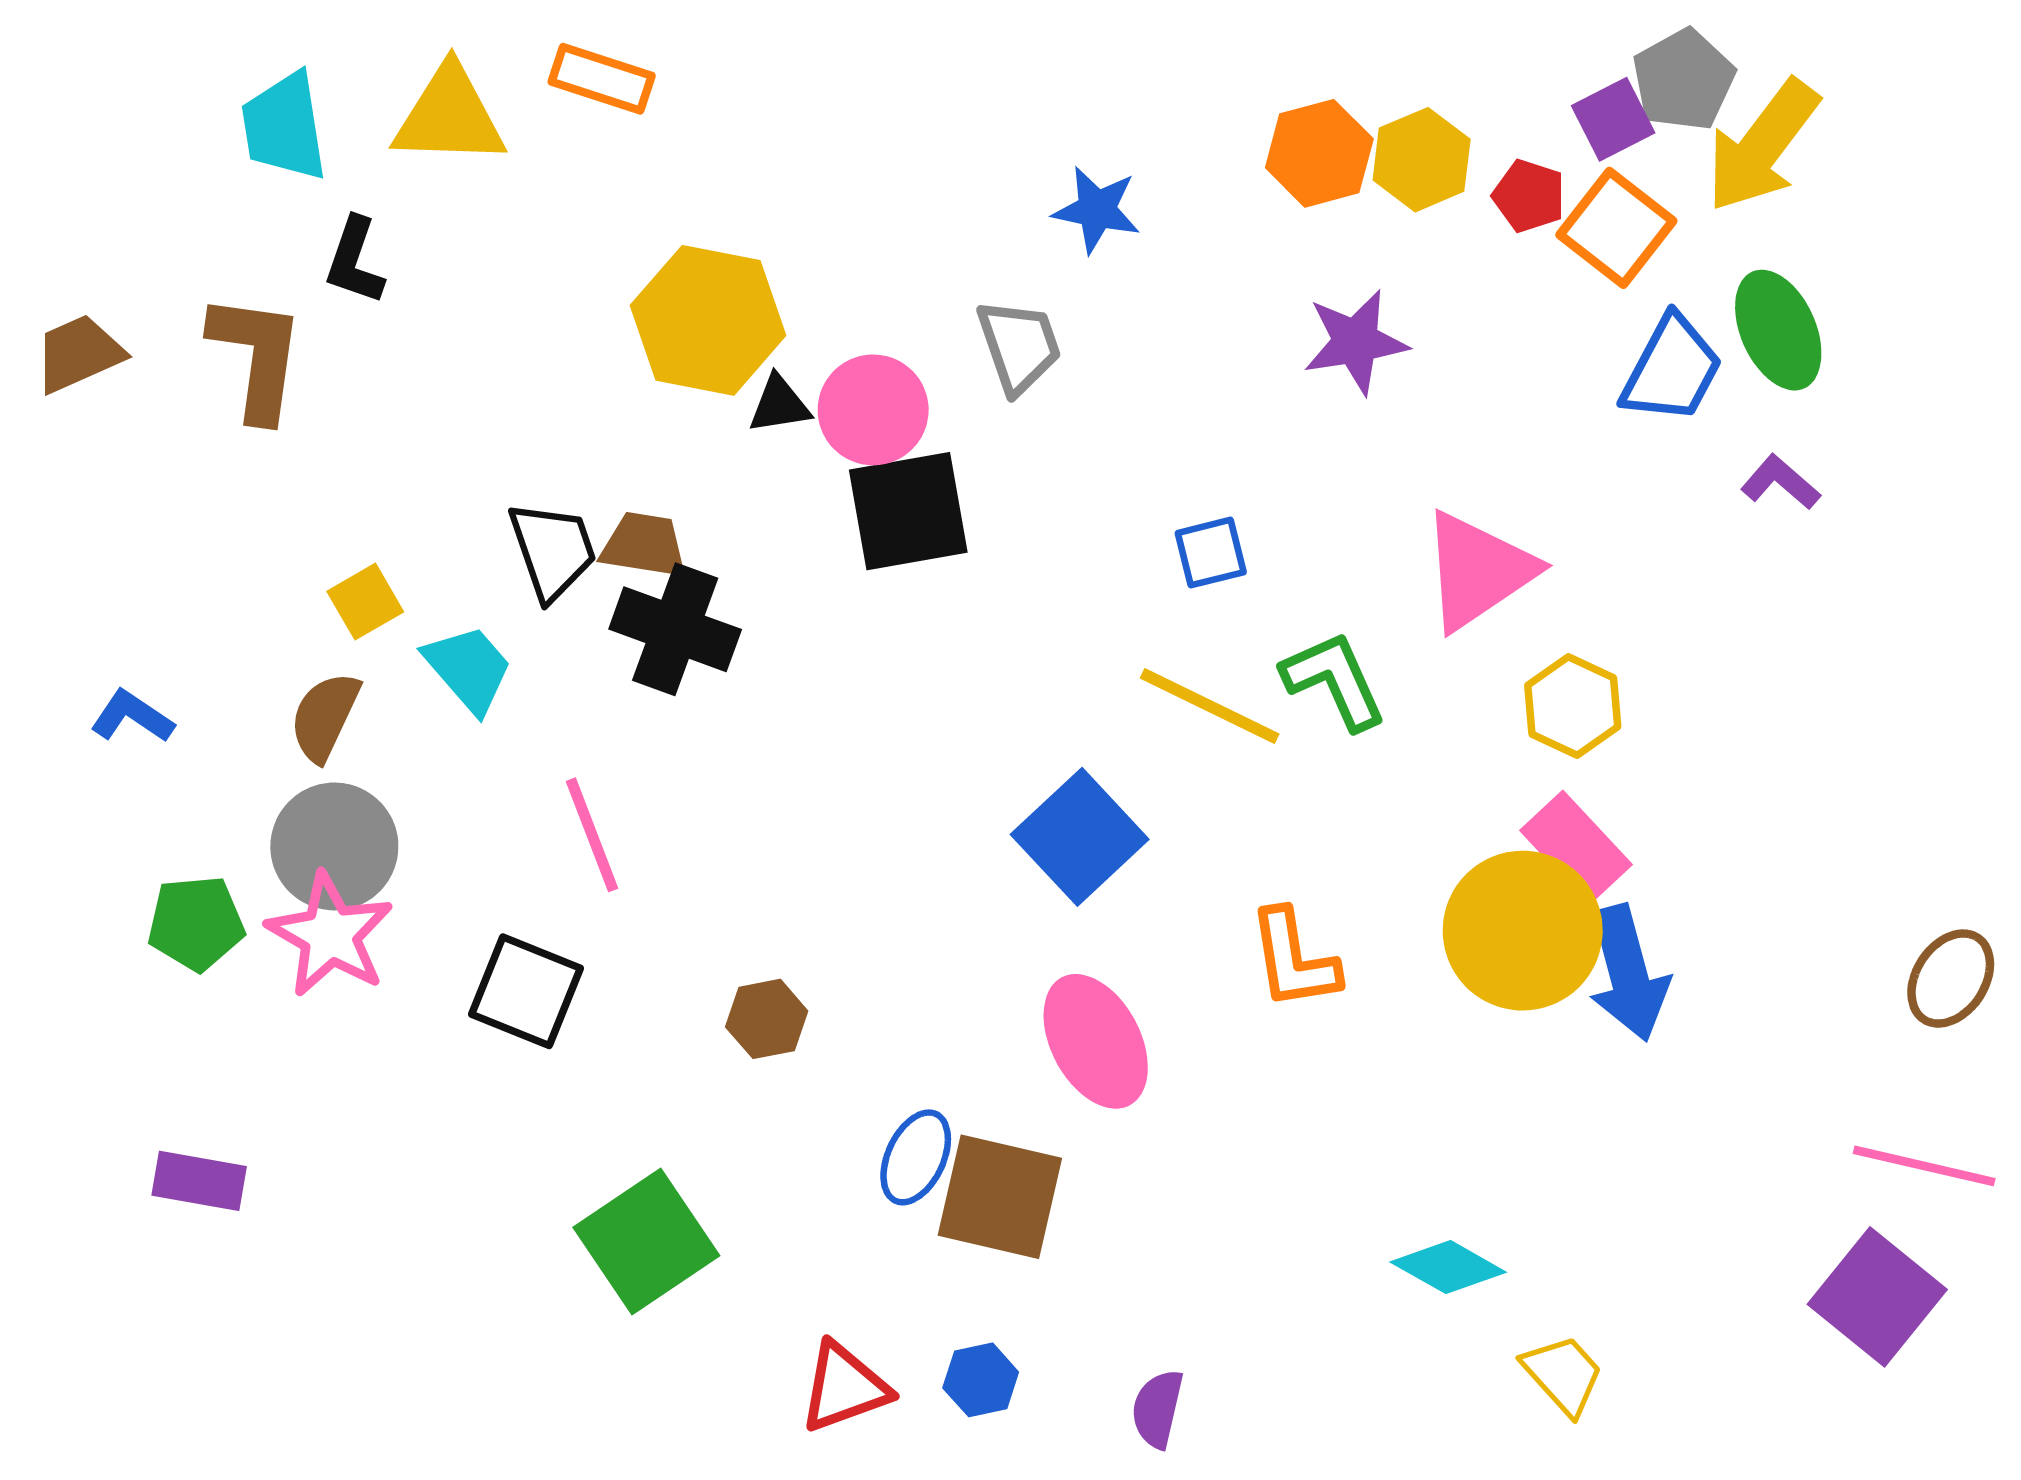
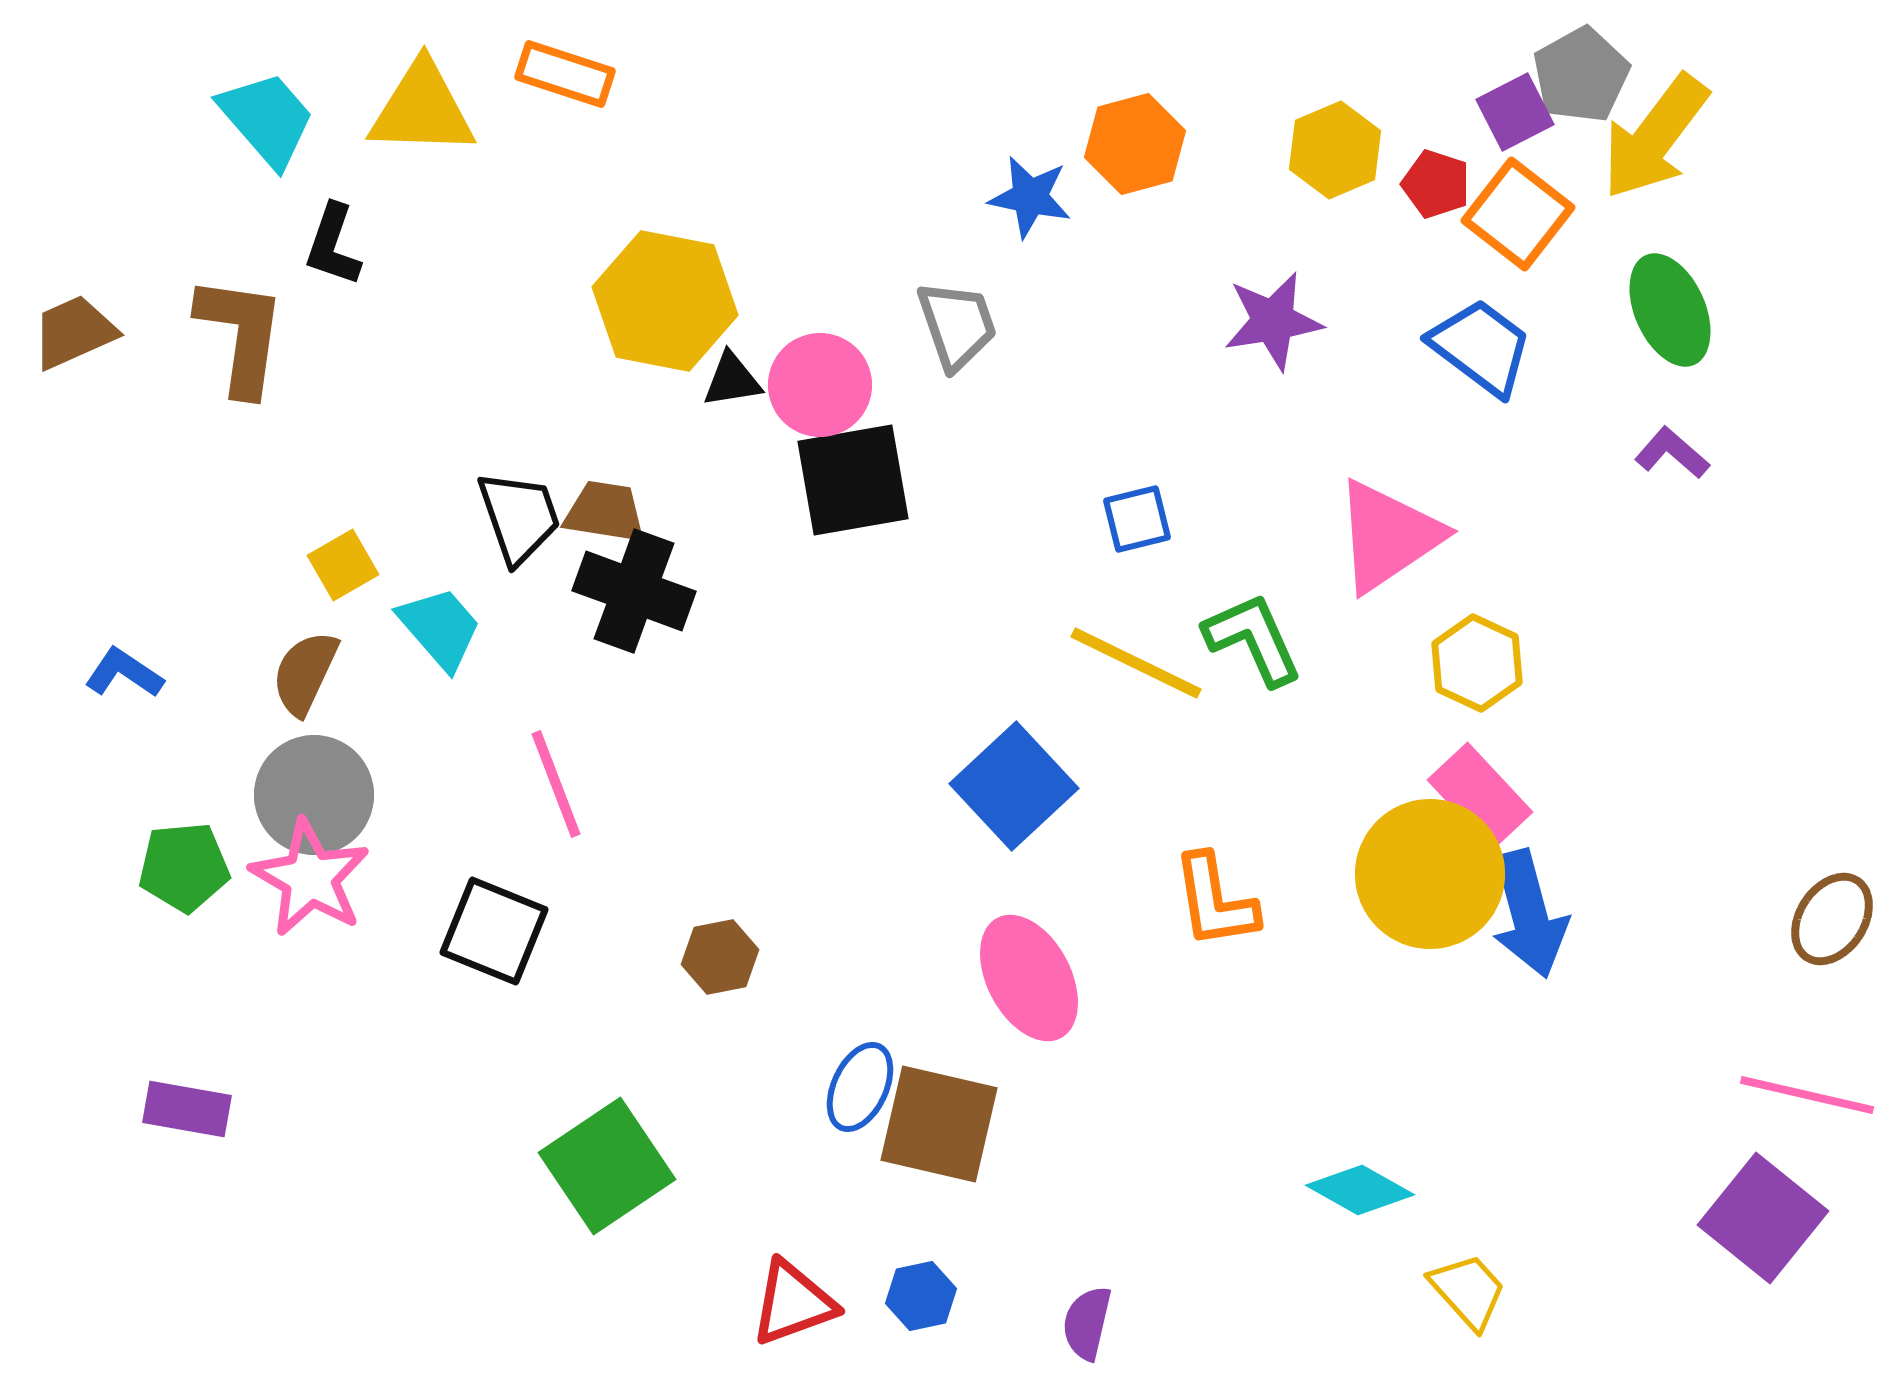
cyan trapezoid: (284, 127) -> (267, 119), turned 148
orange hexagon: (1319, 153) -> (1135, 144), moved
blue trapezoid: (1672, 369) -> (1481, 347), moved, turned -81

